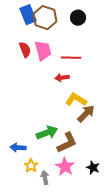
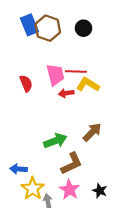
red semicircle: (25, 50) -> (26, 83), moved
pink trapezoid: (43, 51) -> (55, 75), moved
yellow L-shape: (76, 100) -> (88, 85), moved
green arrow: (47, 133) -> (55, 141), moved
yellow star: (31, 166) -> (33, 188), size x1.5

